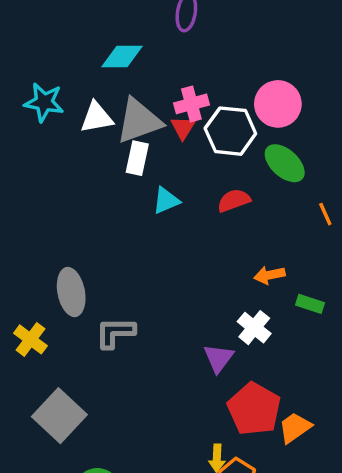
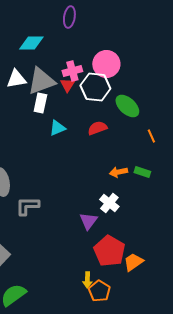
pink circle: (278, 104) -> (106, 64), moved
green rectangle: (310, 304) -> (142, 172), moved

